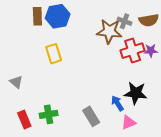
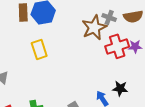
brown star: (109, 31) -> (94, 27), turned -30
black star: (136, 93) -> (120, 88), size x0.7

